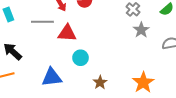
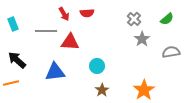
cyan circle: (81, 58) -> (97, 66), moved
blue triangle: (52, 77) -> (55, 72), moved

